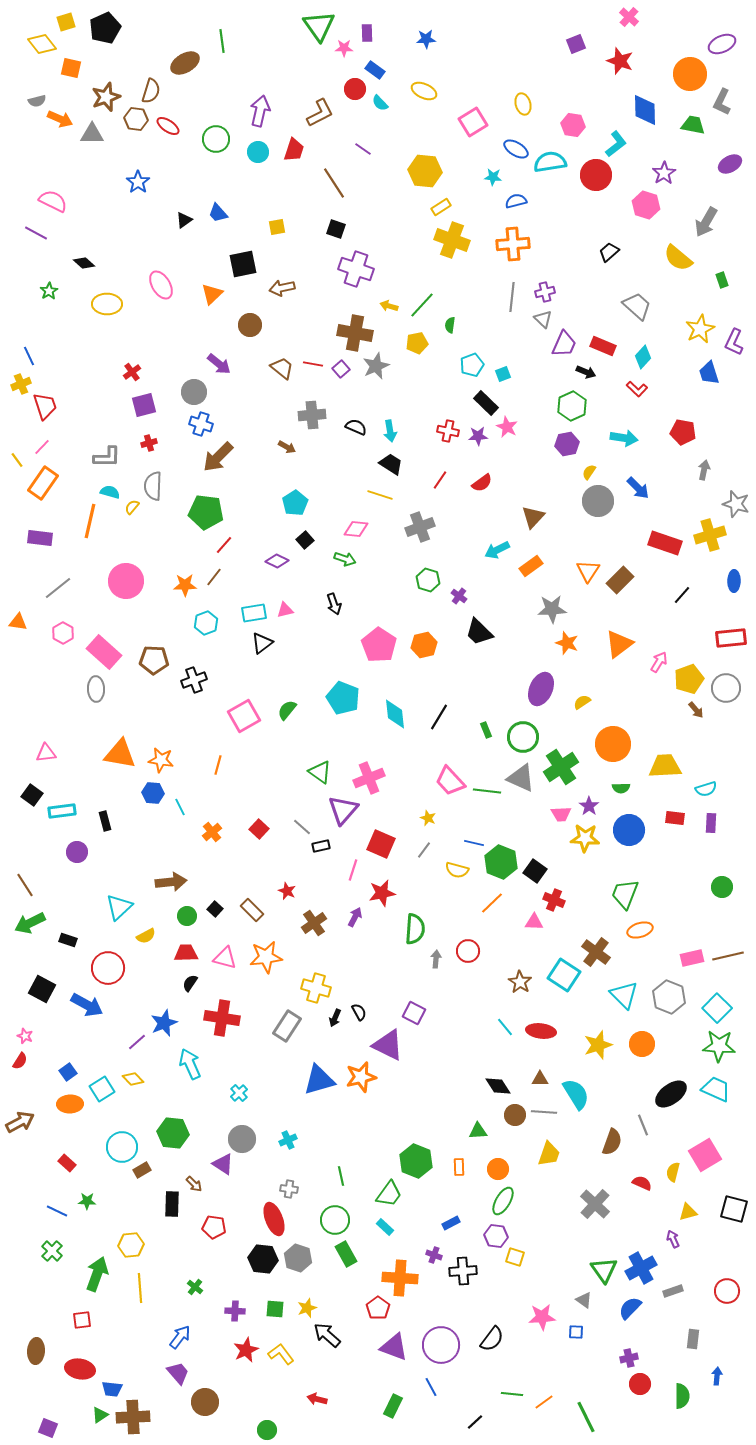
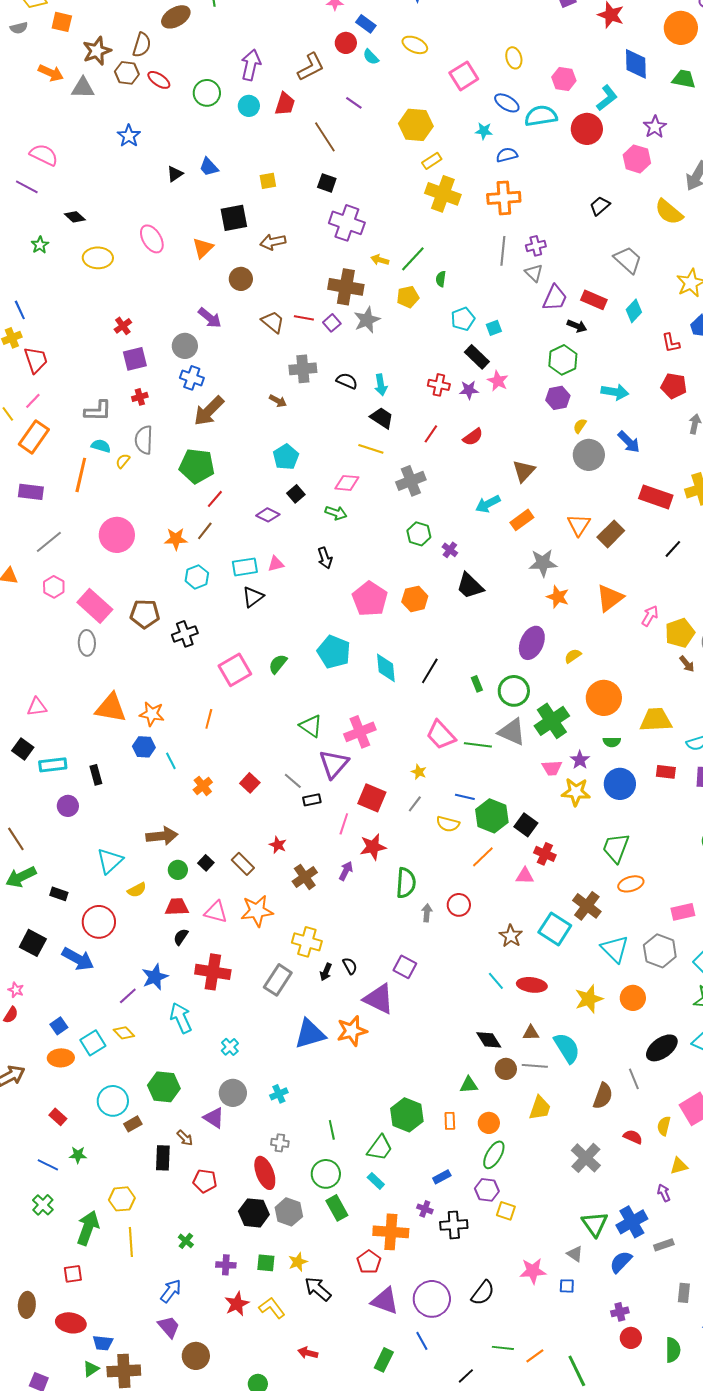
gray semicircle: (37, 101) -> (19, 28), moved
red L-shape: (637, 389) -> (671, 343), moved, turned 35

